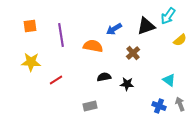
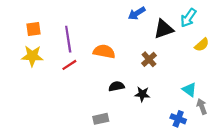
blue arrow: (114, 29) -> (137, 13), moved
yellow star: (31, 62) -> (32, 56), moved
red line: (56, 80) -> (69, 65), moved
gray arrow: (180, 104) -> (202, 106), moved

